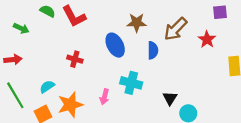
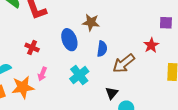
brown arrow: (175, 29) -> (124, 63), moved
cyan cross: (131, 83) -> (79, 75), turned 30
pink arrow: (104, 97) -> (42, 74), moved

